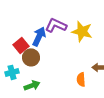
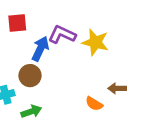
red square: (21, 45) -> (17, 23), moved, turned 35
orange semicircle: (81, 79) -> (94, 104), turned -56

